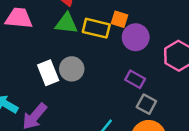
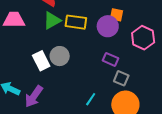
orange square: (119, 19) -> (117, 15), moved
green triangle: (66, 23) -> (52, 20), turned -30

